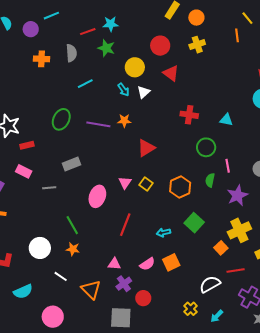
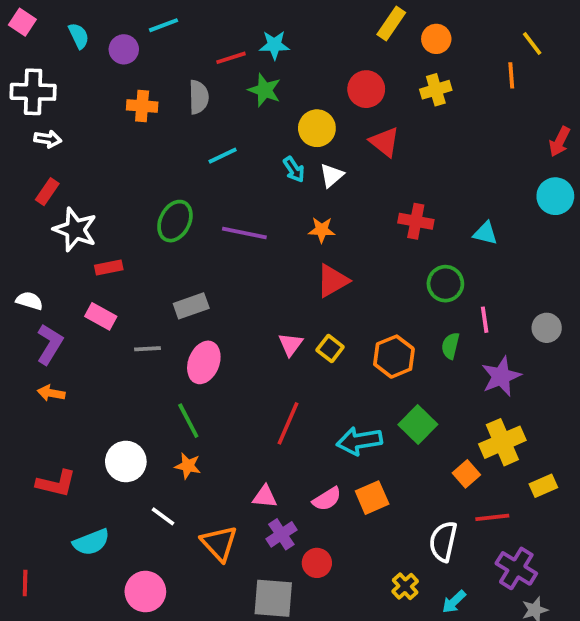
orange star: (124, 121) -> (322, 230), moved
pink ellipse: (97, 196) -> (204, 362), moved
cyan arrow: (163, 233) -> (359, 441), size x1.6
white semicircle: (210, 284) -> (443, 541), turned -50

